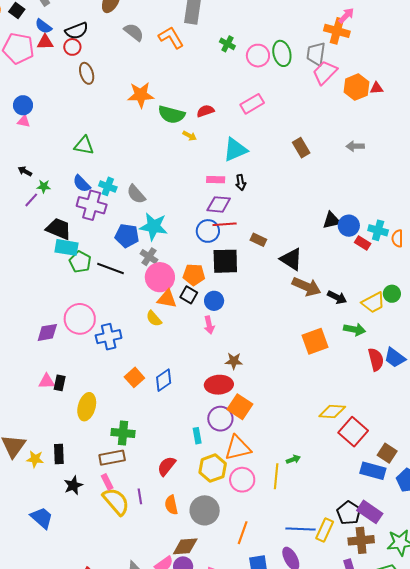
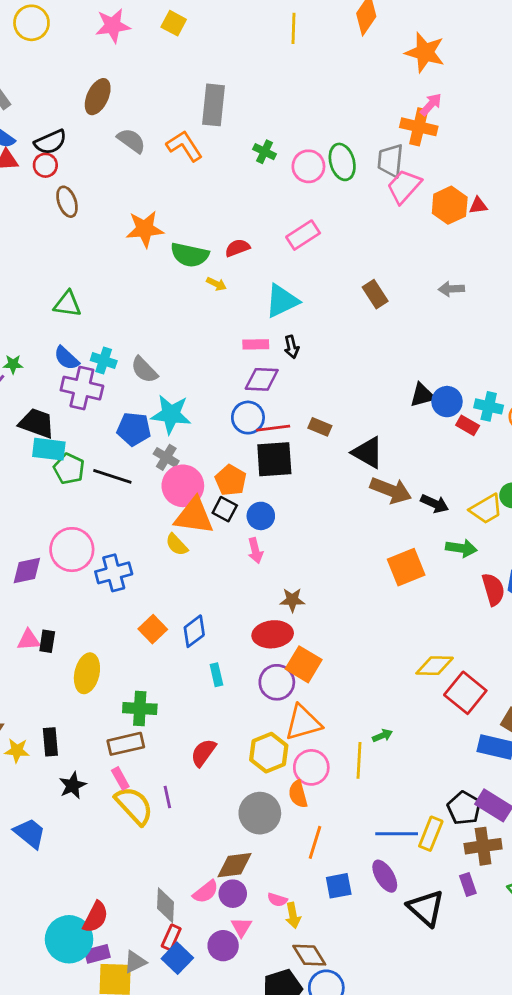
red line: (225, 224) -> (273, 428), moved
orange pentagon: (194, 275) -> (231, 480), turned 30
orange triangle: (167, 299) -> (194, 516), size x1.4
cyan rectangle: (197, 436) -> (216, 675), moved
orange semicircle: (171, 505) -> (298, 794), moved

